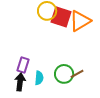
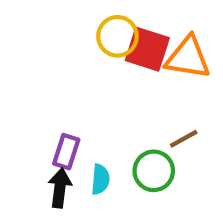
orange triangle: (80, 21) -> (188, 58), turned 40
brown line: (77, 74) -> (184, 139), moved

